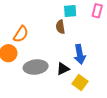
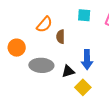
brown semicircle: (60, 27) -> (61, 37), moved
orange semicircle: (21, 34) -> (44, 24), moved

